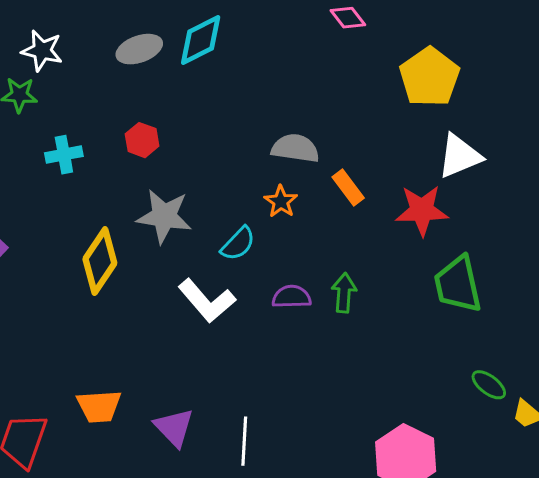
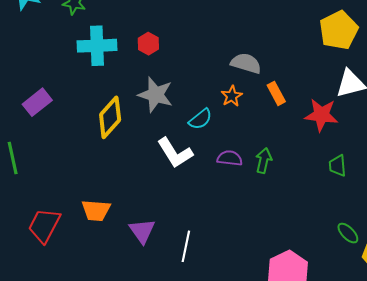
cyan cross: (64, 155) -> (97, 46), size x1.6
green trapezoid: (458, 284) -> (337, 166), size x0.6

